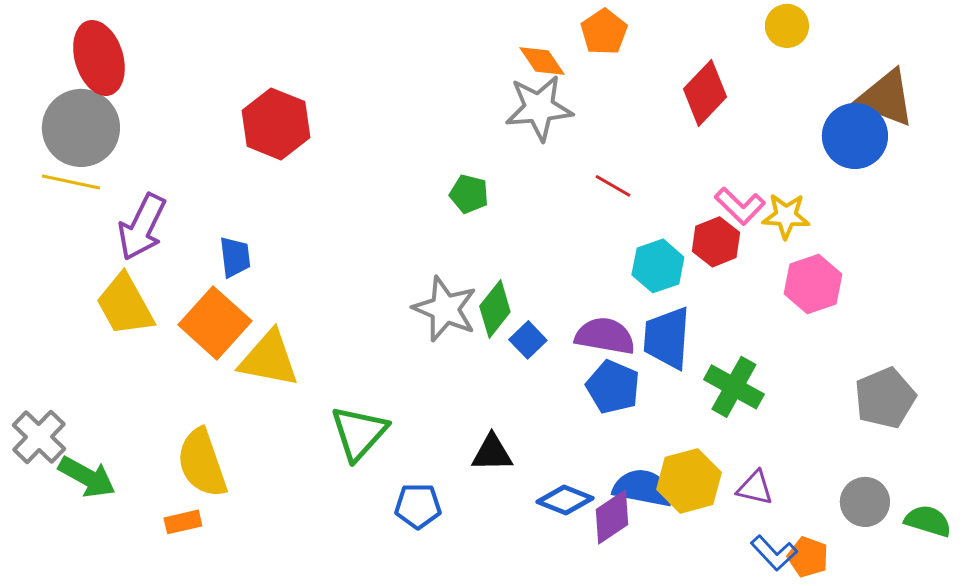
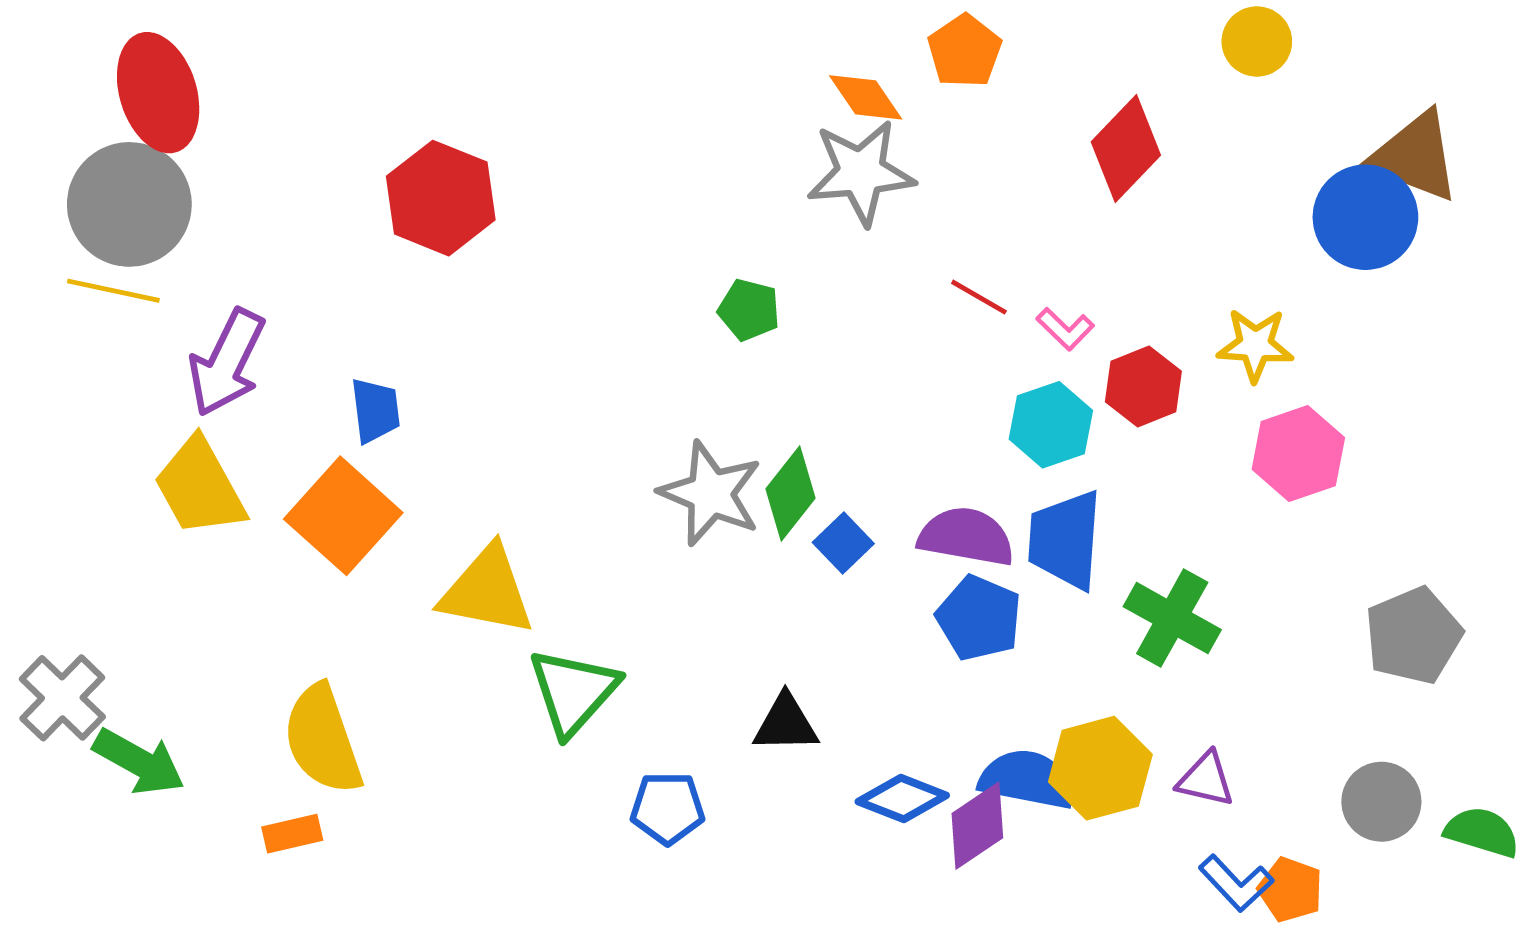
pink L-shape: (740, 206) -> (1065, 329), moved, size x0.7
yellow triangle: (269, 359) -> (487, 591), moved

